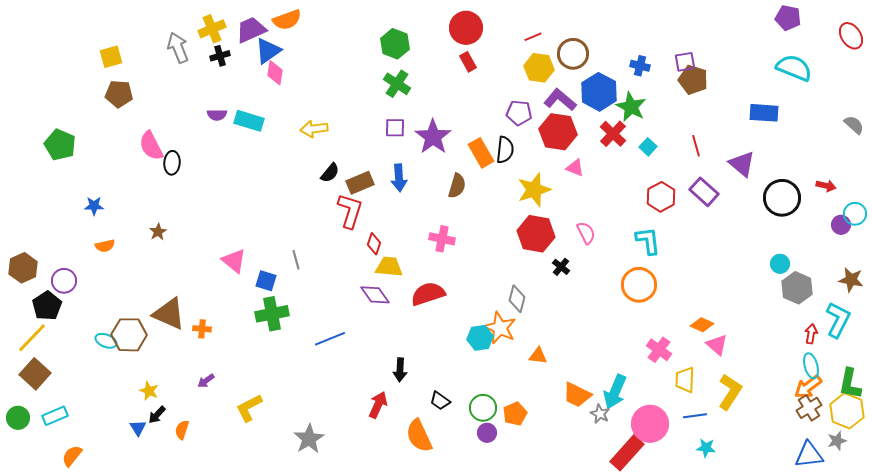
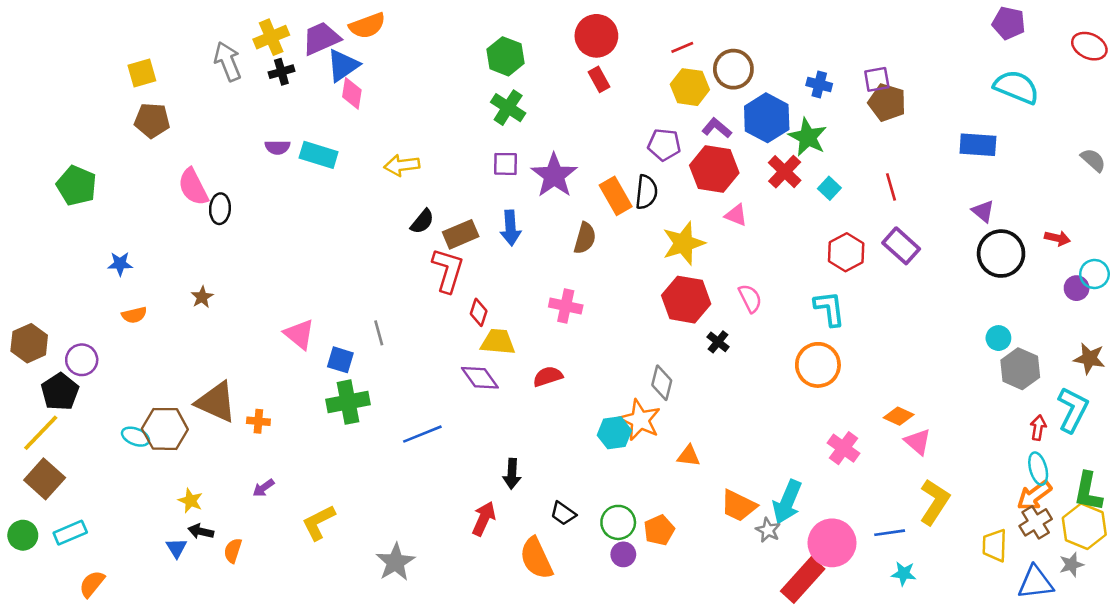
red ellipse: (851, 36) -> (1089, 46), turned -32
purple L-shape: (560, 100) -> (717, 128), size x0.7
purple triangle: (742, 164) -> (983, 211), moved, size x0.7
red semicircle: (428, 294) -> (548, 376), size x0.7
yellow trapezoid: (685, 380) -> (995, 545), moved
black arrow: (157, 415) -> (201, 531), turned 60

